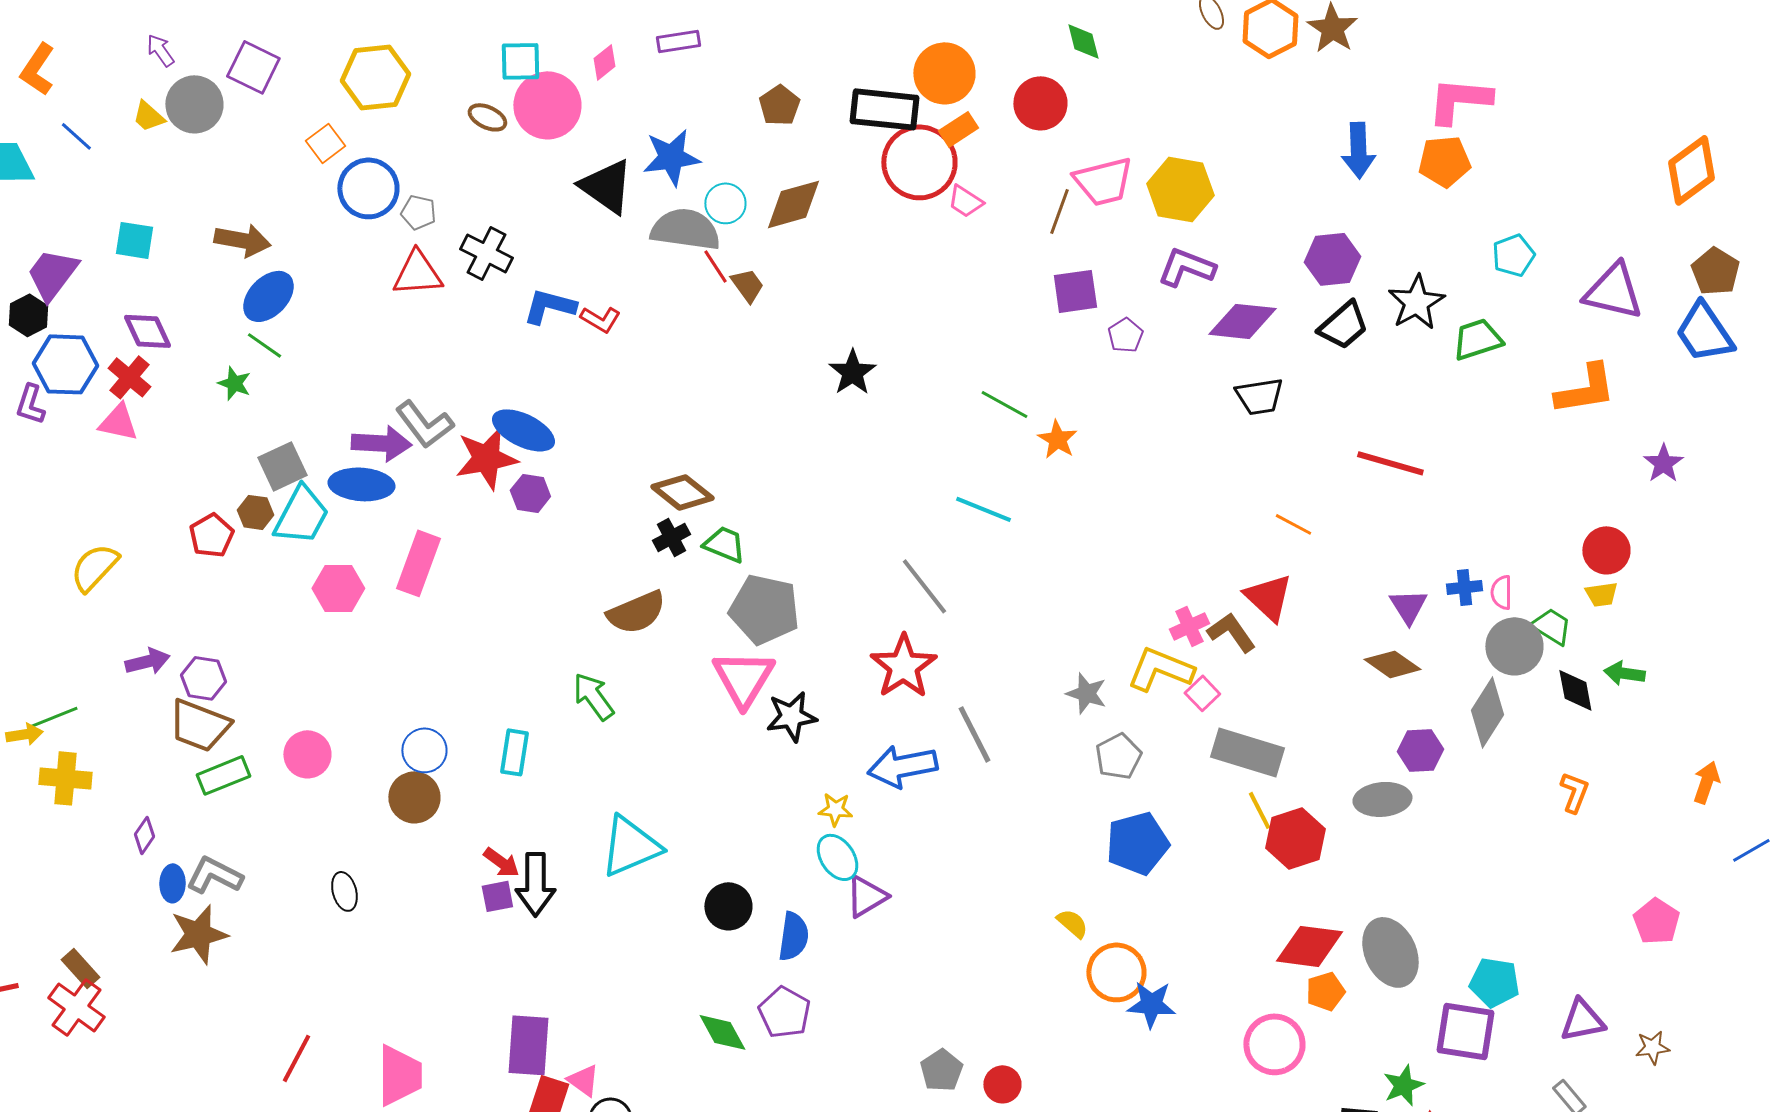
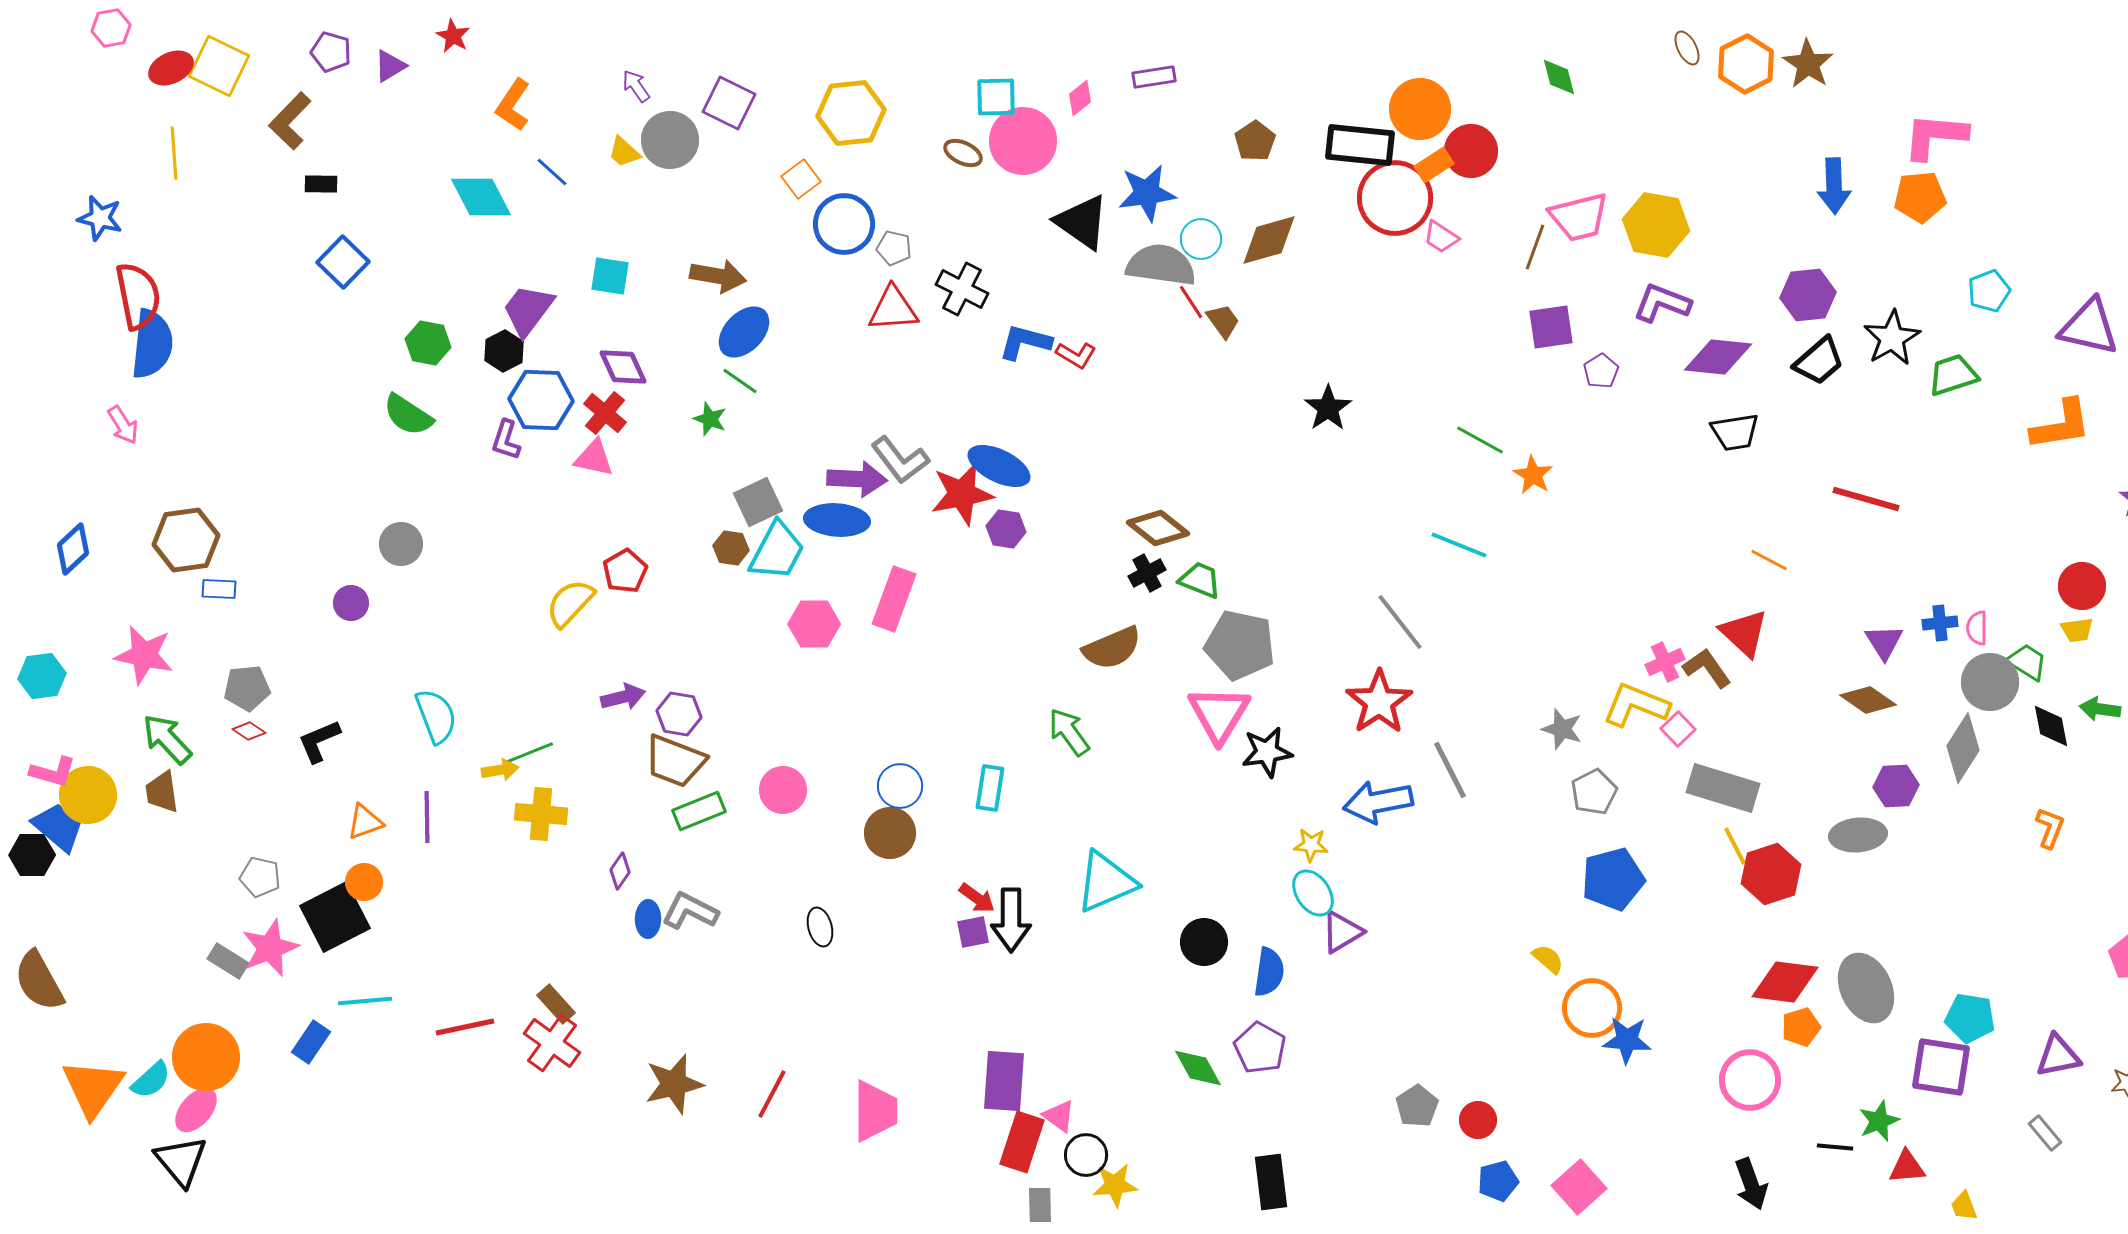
red circle: (1040, 103) -> (1471, 151), moved
red pentagon: (211, 535) -> (625, 571), moved
brown star: (198, 934) -> (674, 1084), moved

